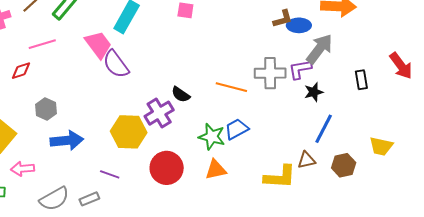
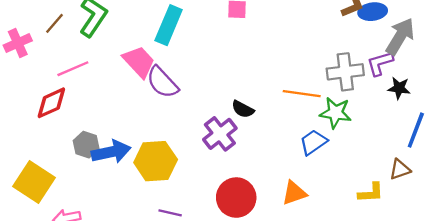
red diamond: (21, 71) -> (51, 103), size x1.4
black star: (314, 92) -> (399, 88), turned 30
yellow hexagon: (129, 132) -> (156, 161), moved
green star: (212, 137) -> (336, 113), moved
blue arrow: (67, 140) -> (111, 152), moved
yellow L-shape: (280, 177) -> (371, 193), size x0.7

